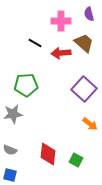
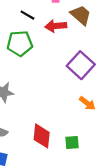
green pentagon: (26, 85) -> (20, 43), moved
green square: (76, 160) -> (72, 142), turned -32

